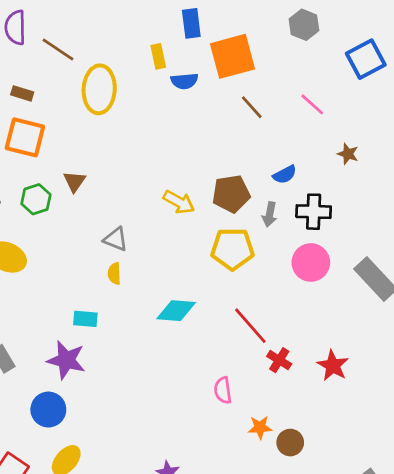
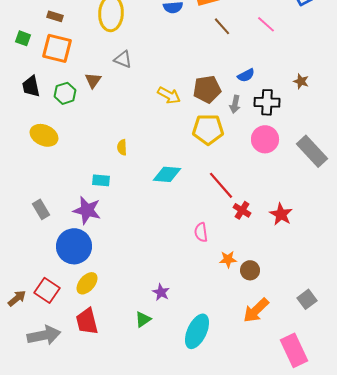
brown star: (348, 154) -> (301, 81), moved
gray triangle: (116, 239) -> (123, 59), moved
blue circle: (48, 410) -> (74, 246), size x1.4

